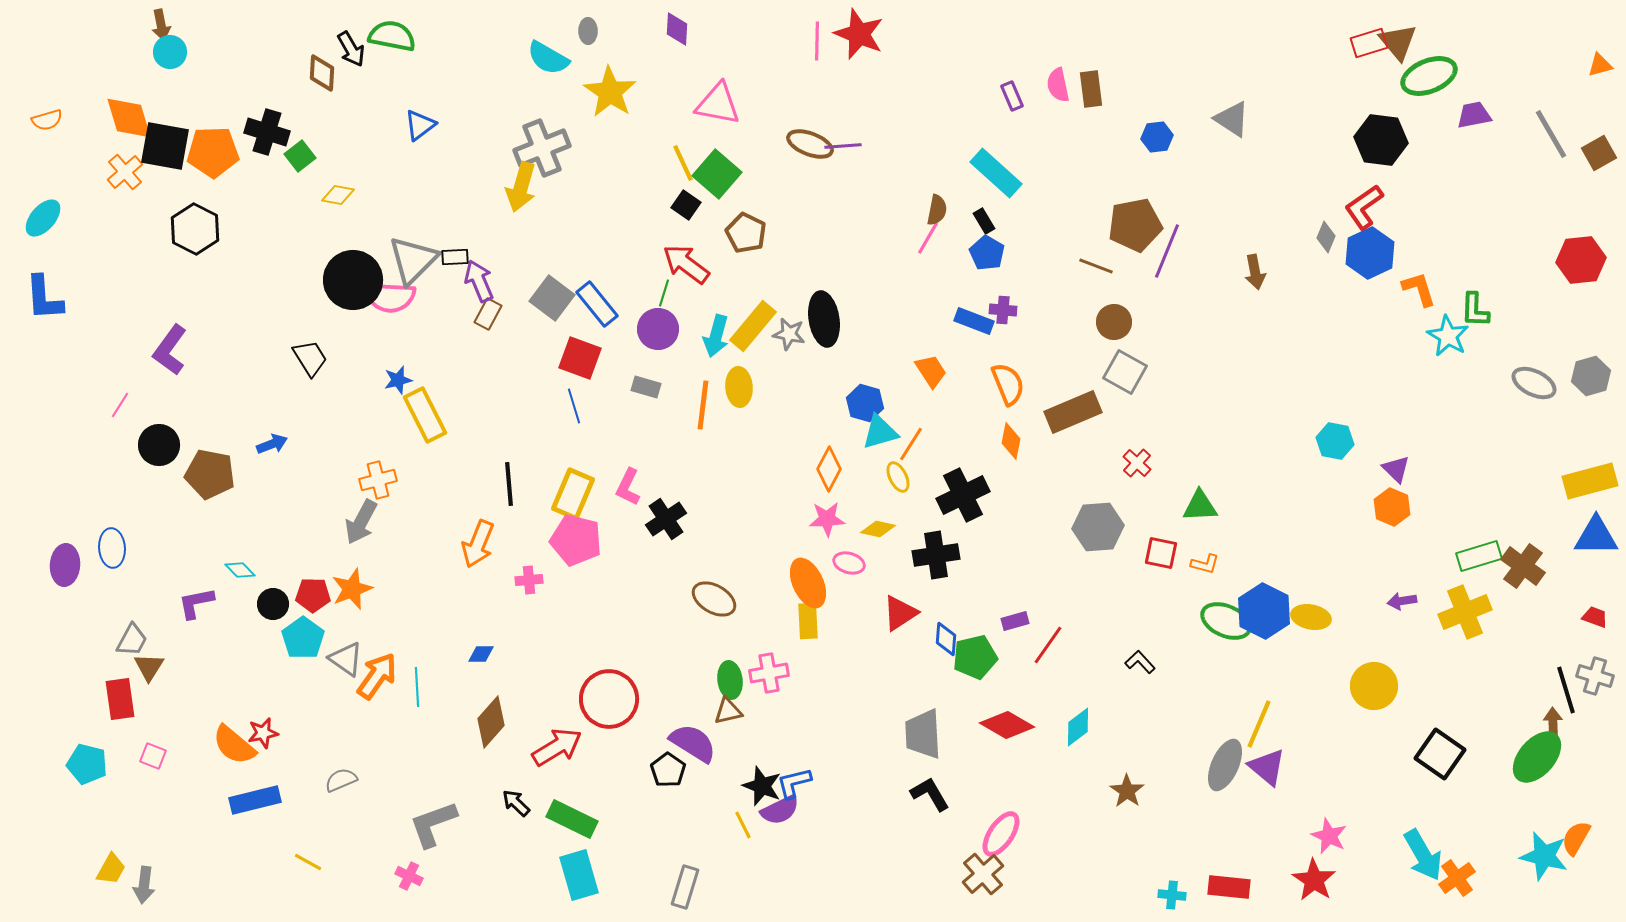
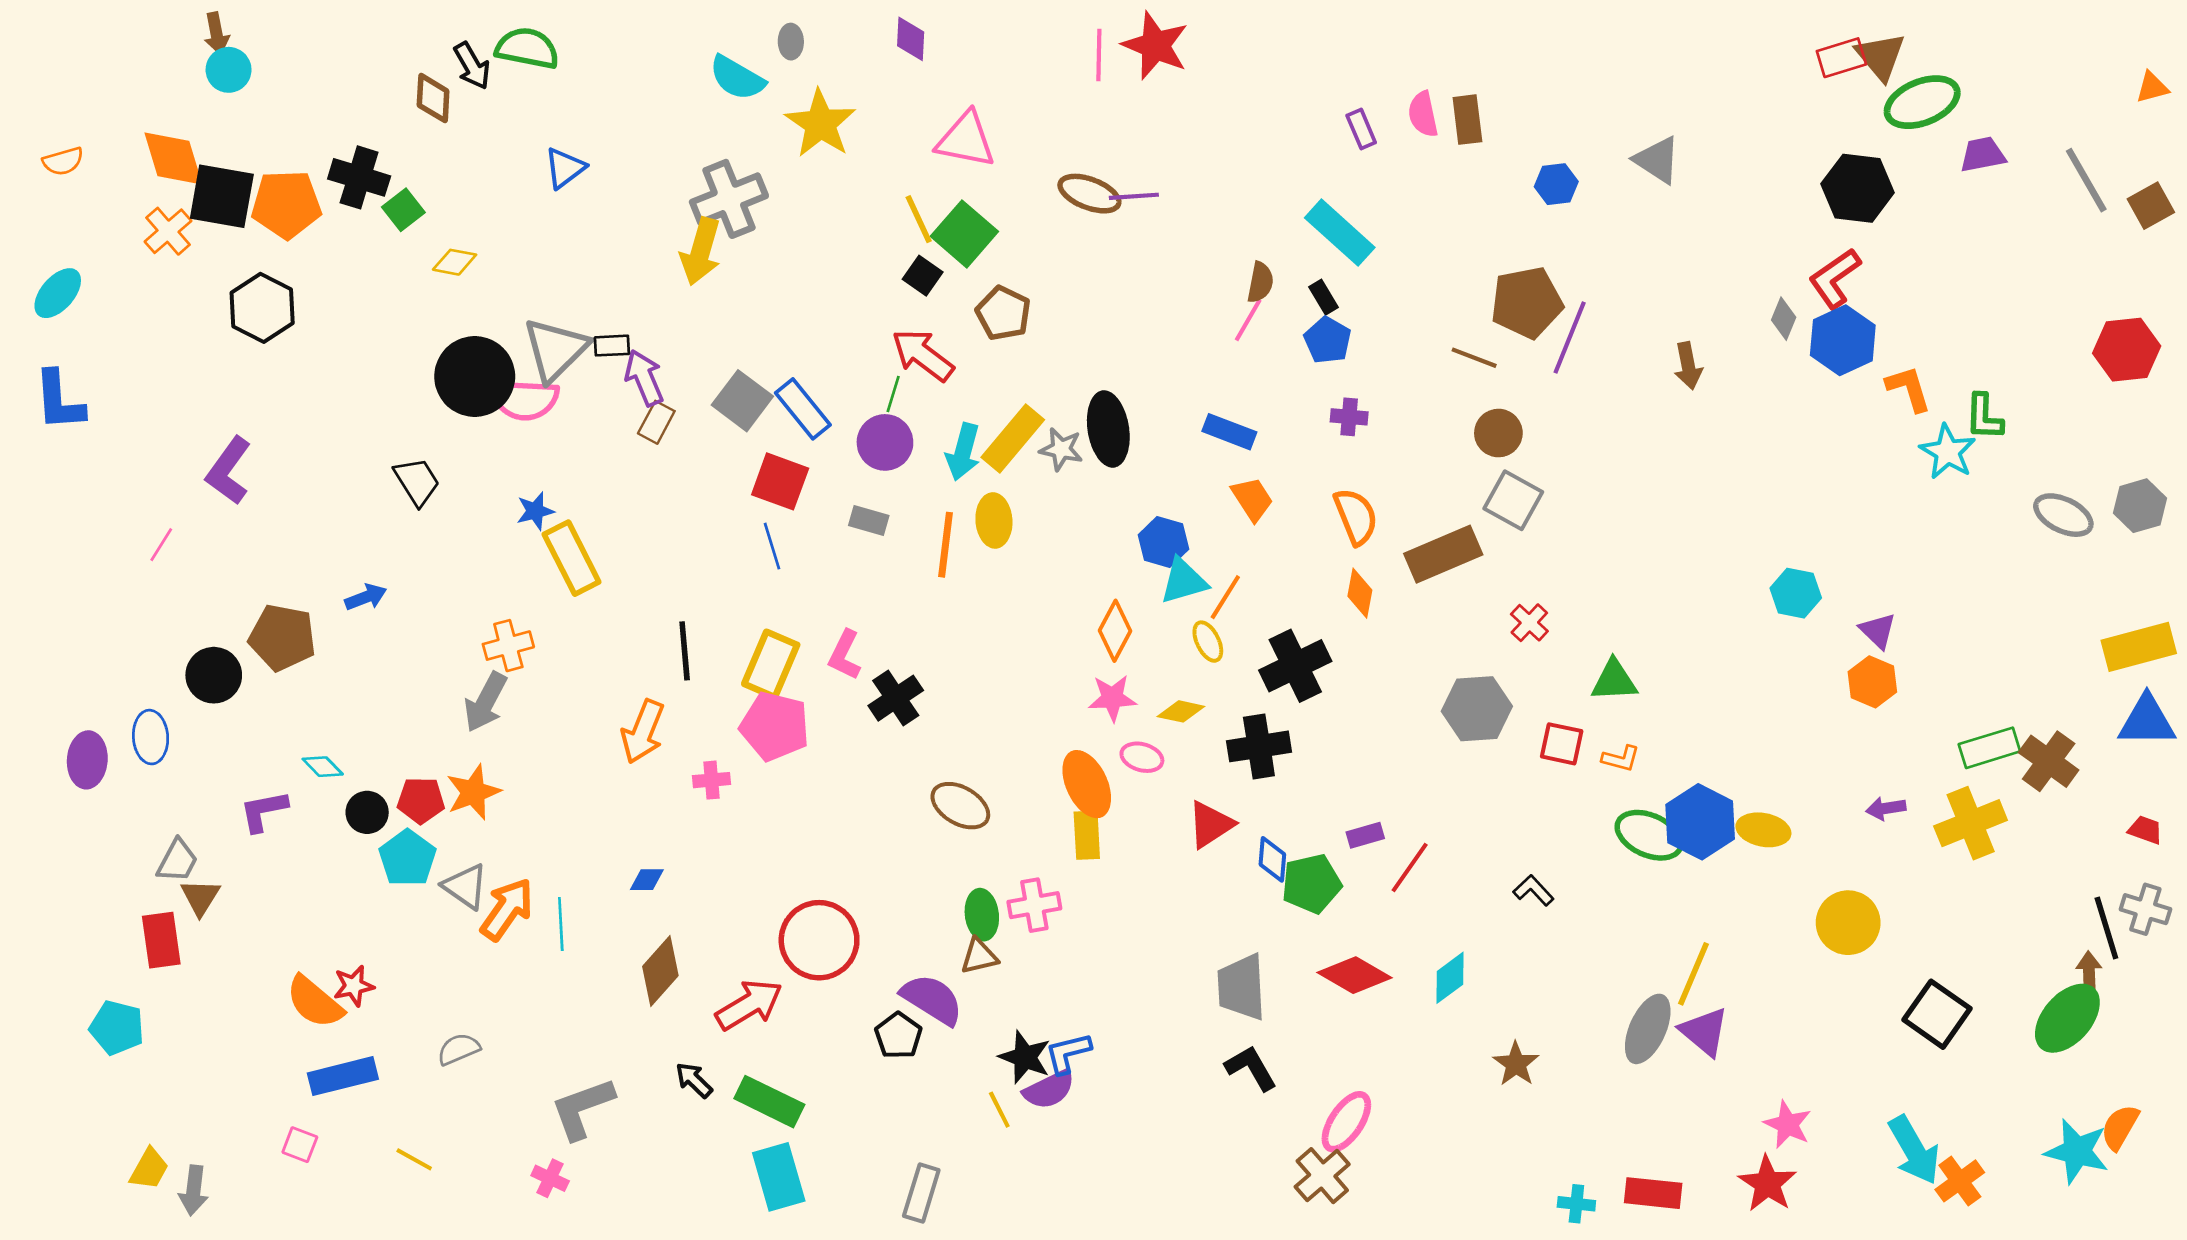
blue rectangle: (974, 321) -> (1229, 432), moved
black circle: (159, 445) -> (214, 675), moved
pink square: (153, 756) -> (300, 1145), moved

